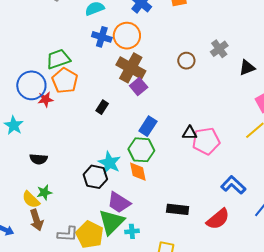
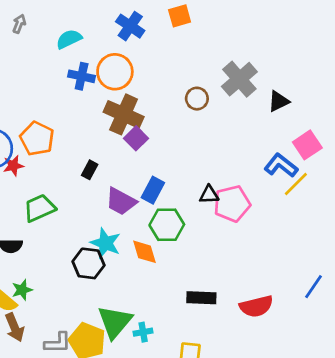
gray cross: (219, 49) -> (239, 79), size x1.5
green trapezoid: (58, 59) -> (39, 208), moved
green hexagon: (141, 150) -> (167, 225), moved
blue L-shape: (233, 185) -> (281, 165), moved
purple trapezoid: (119, 202) -> (121, 201), moved
red semicircle: (218, 219) -> (256, 306), turned 30

